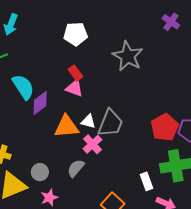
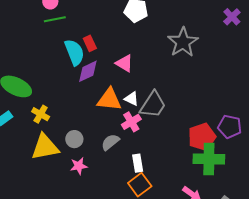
red rectangle: (76, 73) -> (90, 43), moved
red pentagon: (165, 127) -> (202, 137), moved
white rectangle: (147, 181) -> (138, 163), moved

